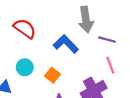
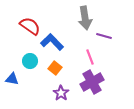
blue L-shape: (66, 44) -> (52, 42), moved
pink line: (110, 65) -> (90, 57), moved

